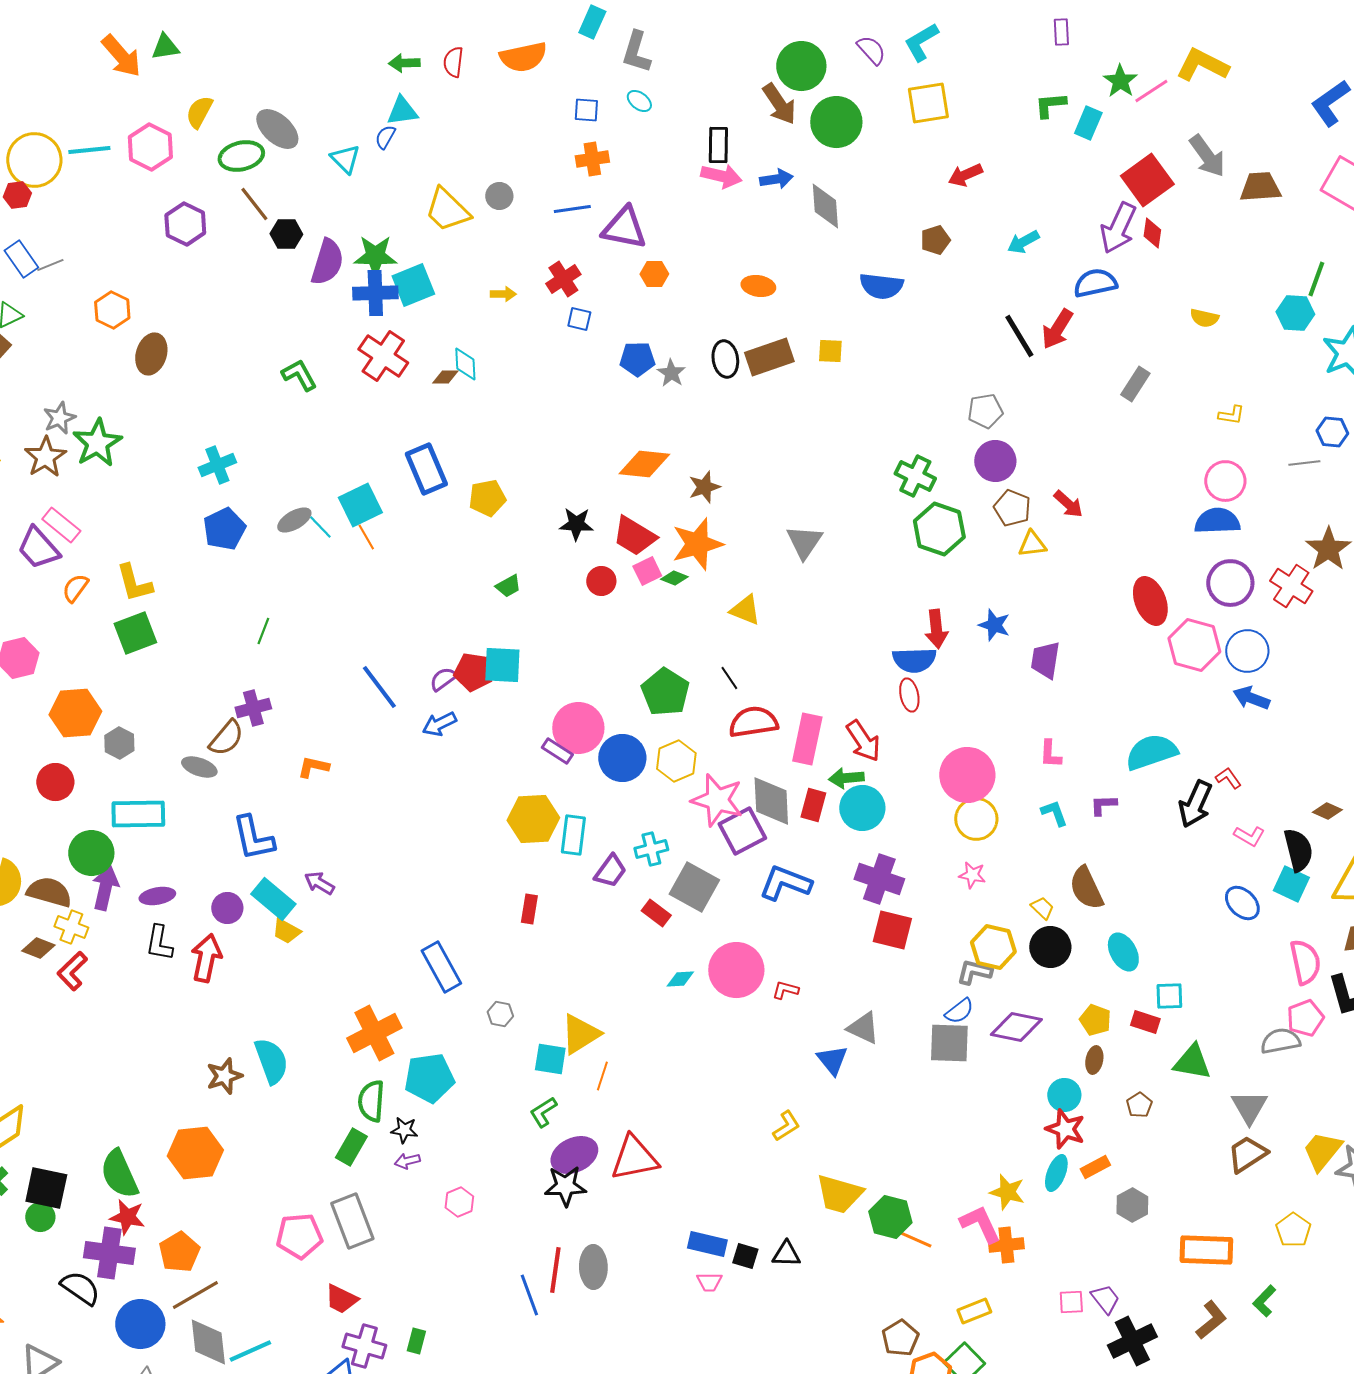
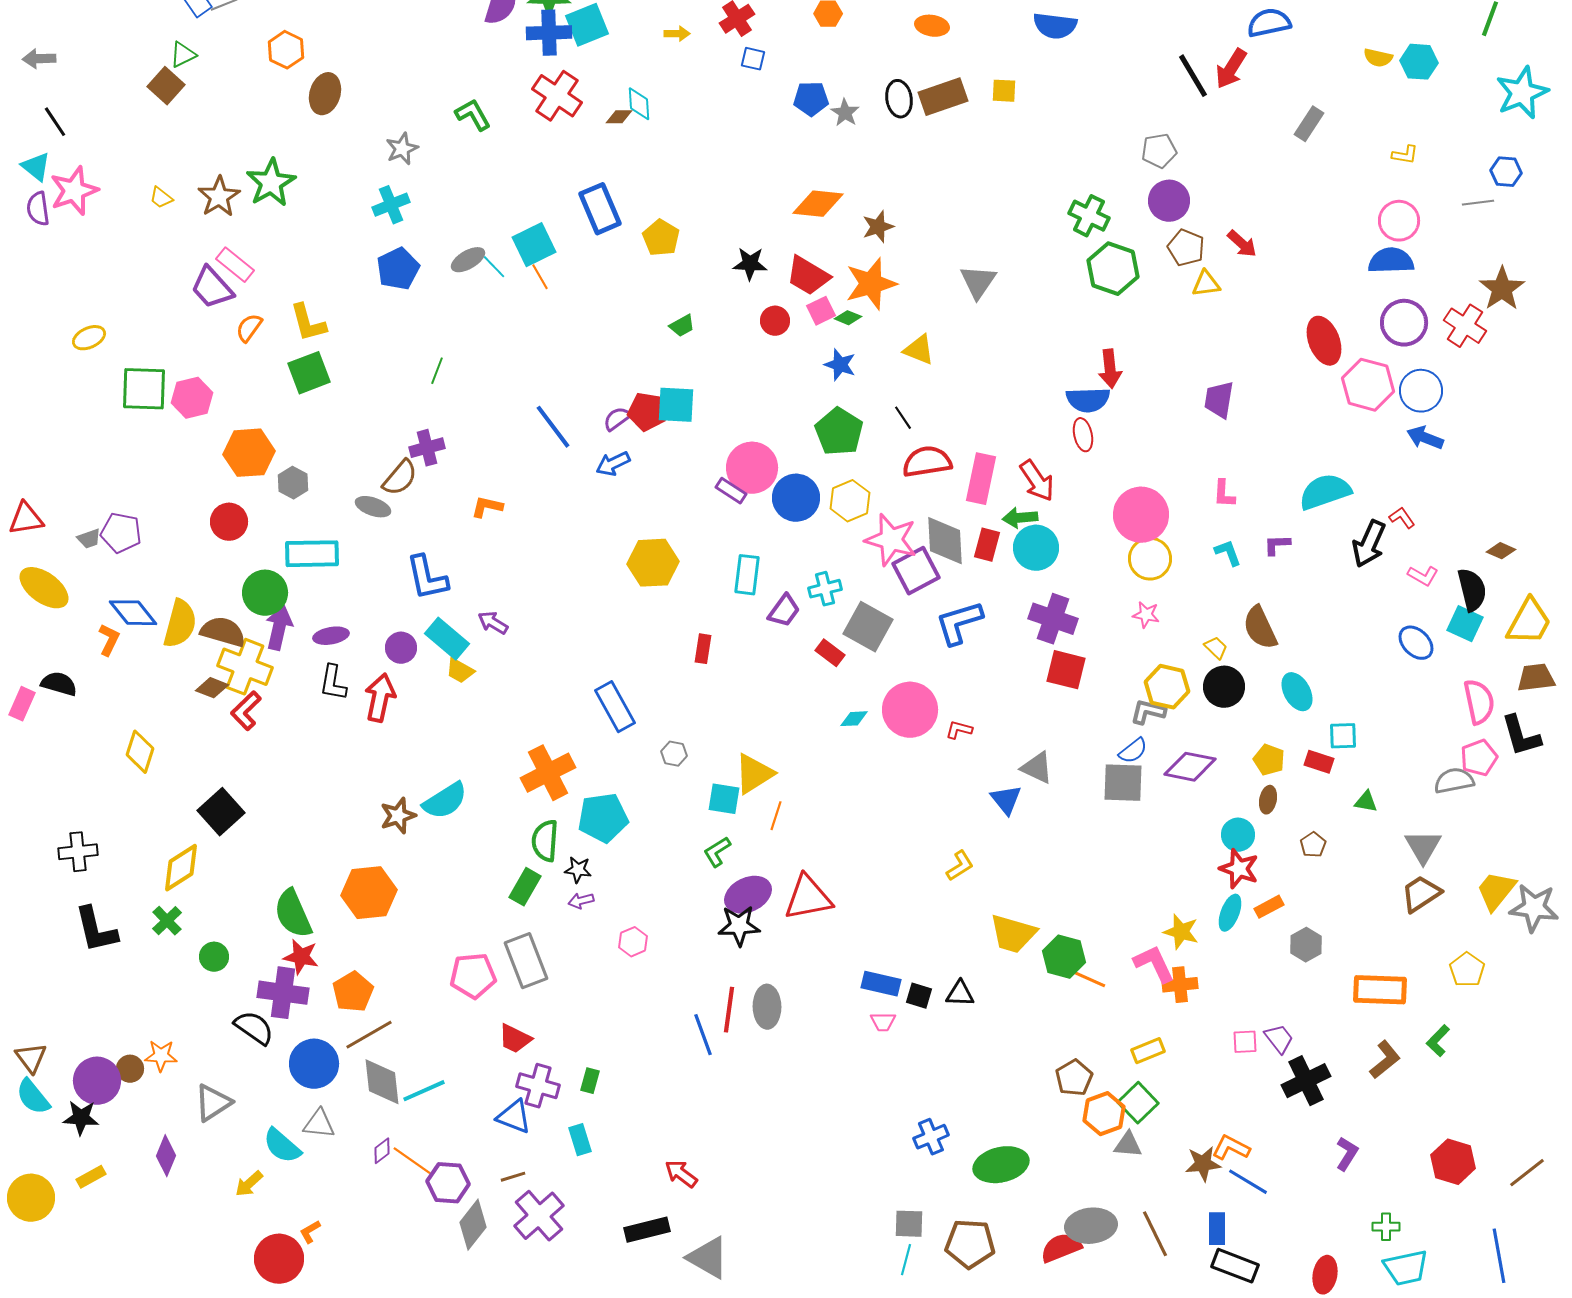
cyan hexagon: (1295, 313) -> (1419, 62), moved
gray star: (59, 418) -> (402, 149), moved
yellow pentagon: (487, 498) -> (661, 238), turned -30
blue star: (994, 625) -> (840, 365), moved
yellow hexagon: (533, 819) -> (653, 563), moved
blue L-shape: (785, 883) -> (959, 623), turned -38
yellow cross: (71, 927) -> (245, 667), size x1.6
cyan semicircle: (271, 1061) -> (445, 801), turned 78
green triangle: (1192, 1062) -> (1366, 802), size x0.6
black square: (46, 1188) -> (221, 812), moved, turned 36

